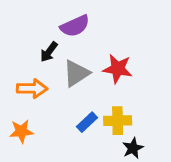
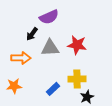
gray triangle: (76, 73) -> (50, 48), turned 30
blue rectangle: (87, 122) -> (53, 89), moved

